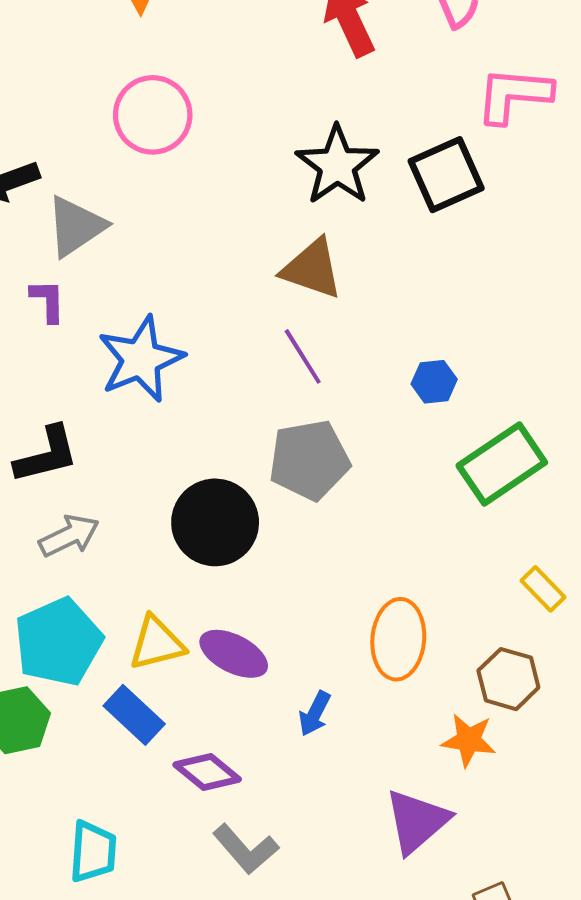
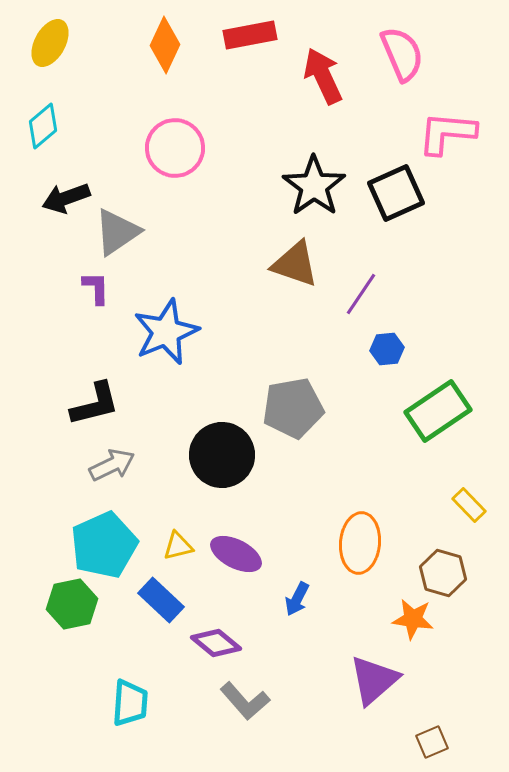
purple line: (303, 356) -> (361, 294), moved, turned 66
yellow triangle: (157, 643) -> (178, 546), size x0.7

